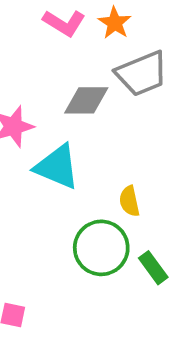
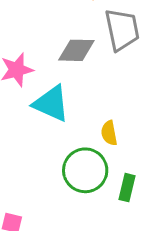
gray trapezoid: (142, 74) -> (122, 30), turned -81
green rectangle: (153, 268) -> (127, 188), turned 48

